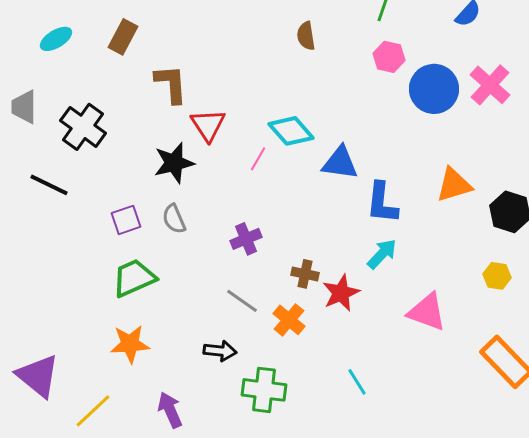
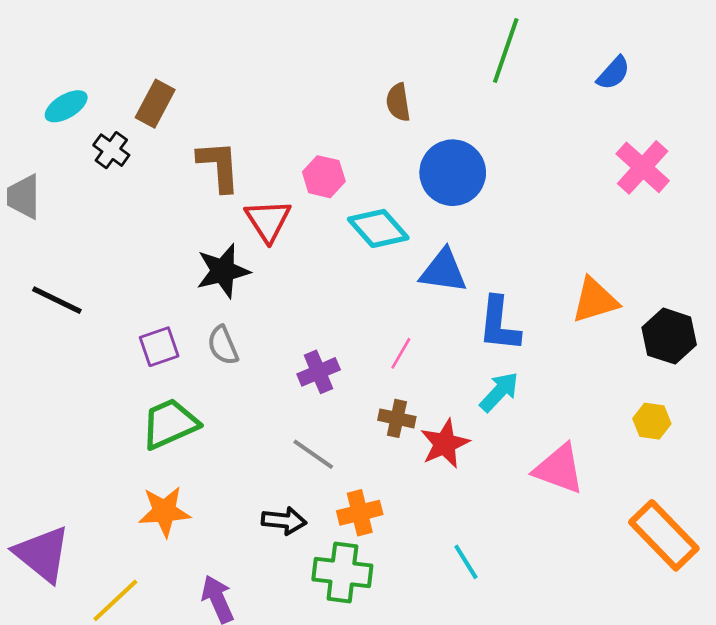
pink hexagon: (389, 57) -> (324, 177), moved
blue circle: (434, 89) -> (453, 173), moved
black cross: (83, 127) -> (111, 150), moved, size x0.6
pink line: (258, 159) -> (401, 353), moved
orange cross: (289, 320) -> (360, 513), moved, turned 36

